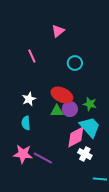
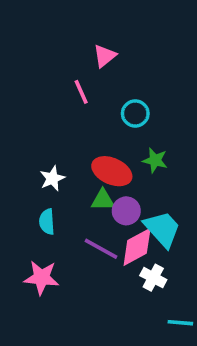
pink line: (32, 56) -> (81, 92), moved
green star: (90, 104) -> (155, 160), moved
purple circle: (70, 109) -> (126, 211), moved
purple line: (43, 158) -> (101, 249), moved

